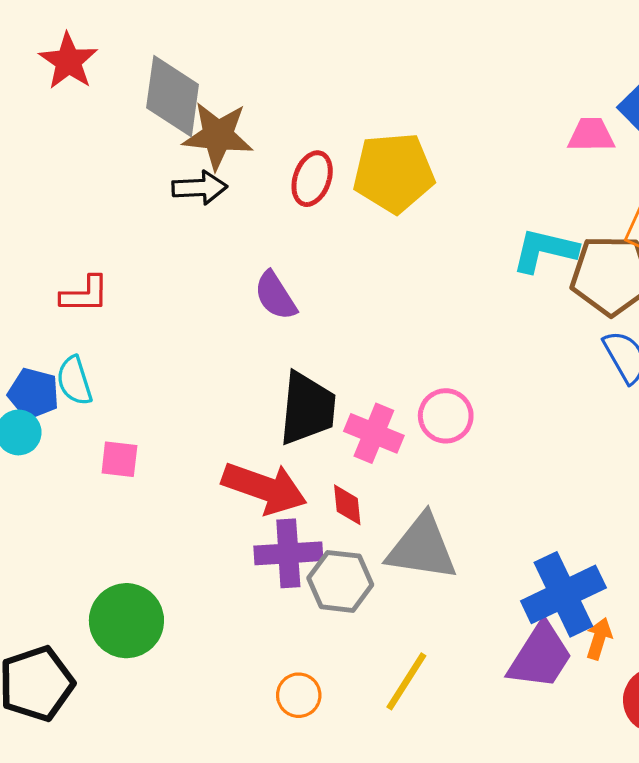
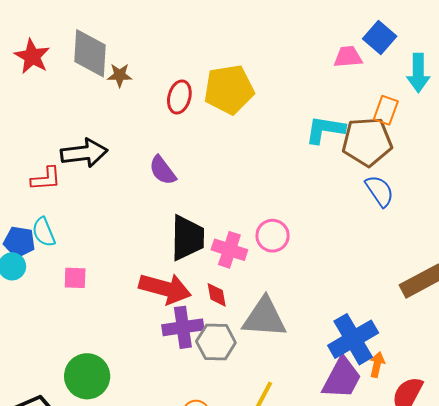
red star: (68, 61) -> (32, 56), moved
brown star: (218, 136) -> (120, 75), size x0.6
black arrow: (200, 188) -> (84, 153), moved, size x1.4

